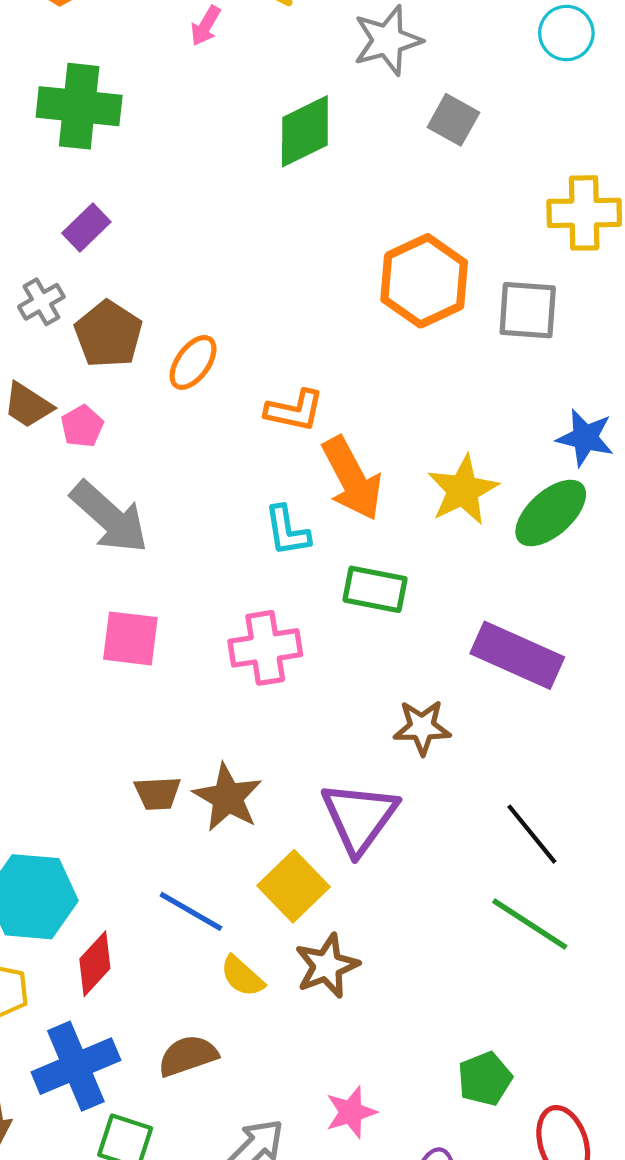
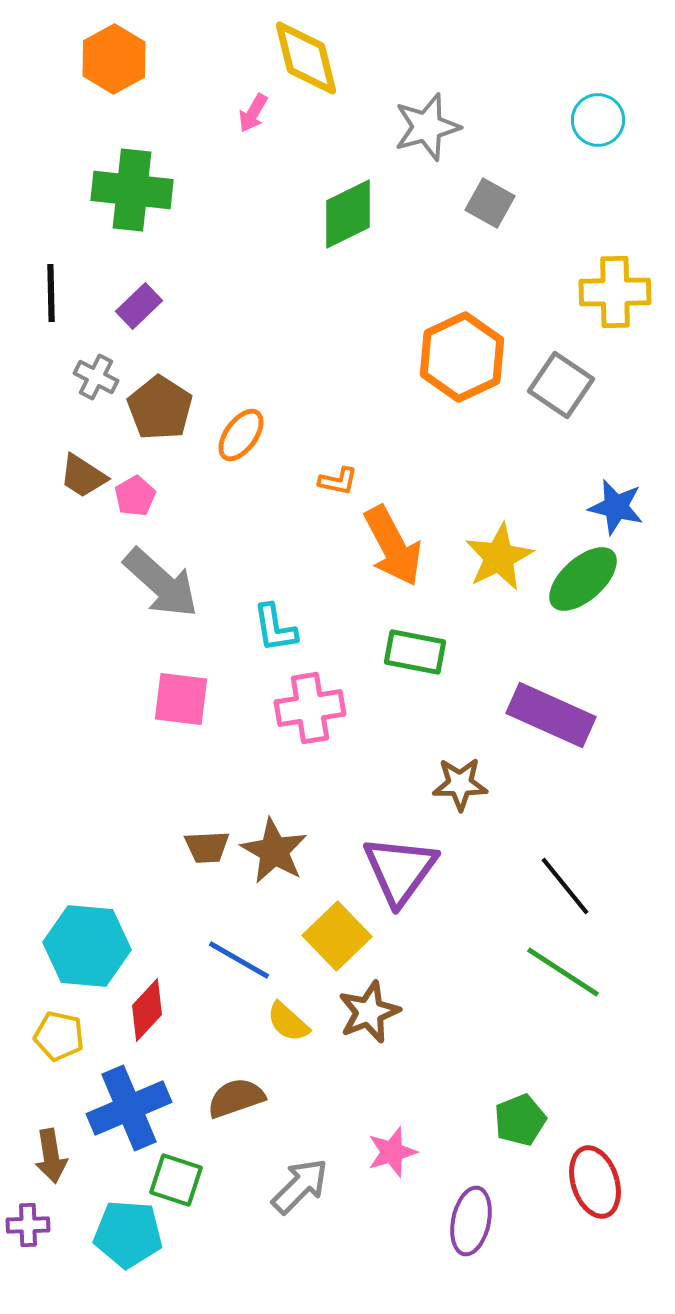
gray cross: (41, 302) -> (96, 377), turned -33
gray square: (528, 310) -> (561, 385), turned 30
orange L-shape: (294, 411) -> (338, 481), size x0.7
cyan L-shape: (287, 531) -> (275, 628), moved

